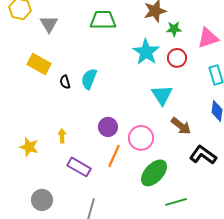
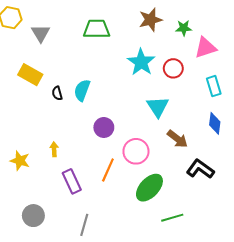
green star: (174, 29) -> (184, 28), moved
purple circle: (108, 127) -> (104, 127), moved
purple rectangle: (79, 167) -> (72, 181), turned 35

